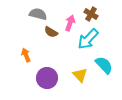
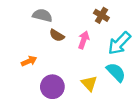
pink arrow: (70, 23) -> (84, 40), moved
cyan arrow: (88, 39) -> (119, 43), moved
orange arrow: (26, 55) -> (29, 61), turned 88

